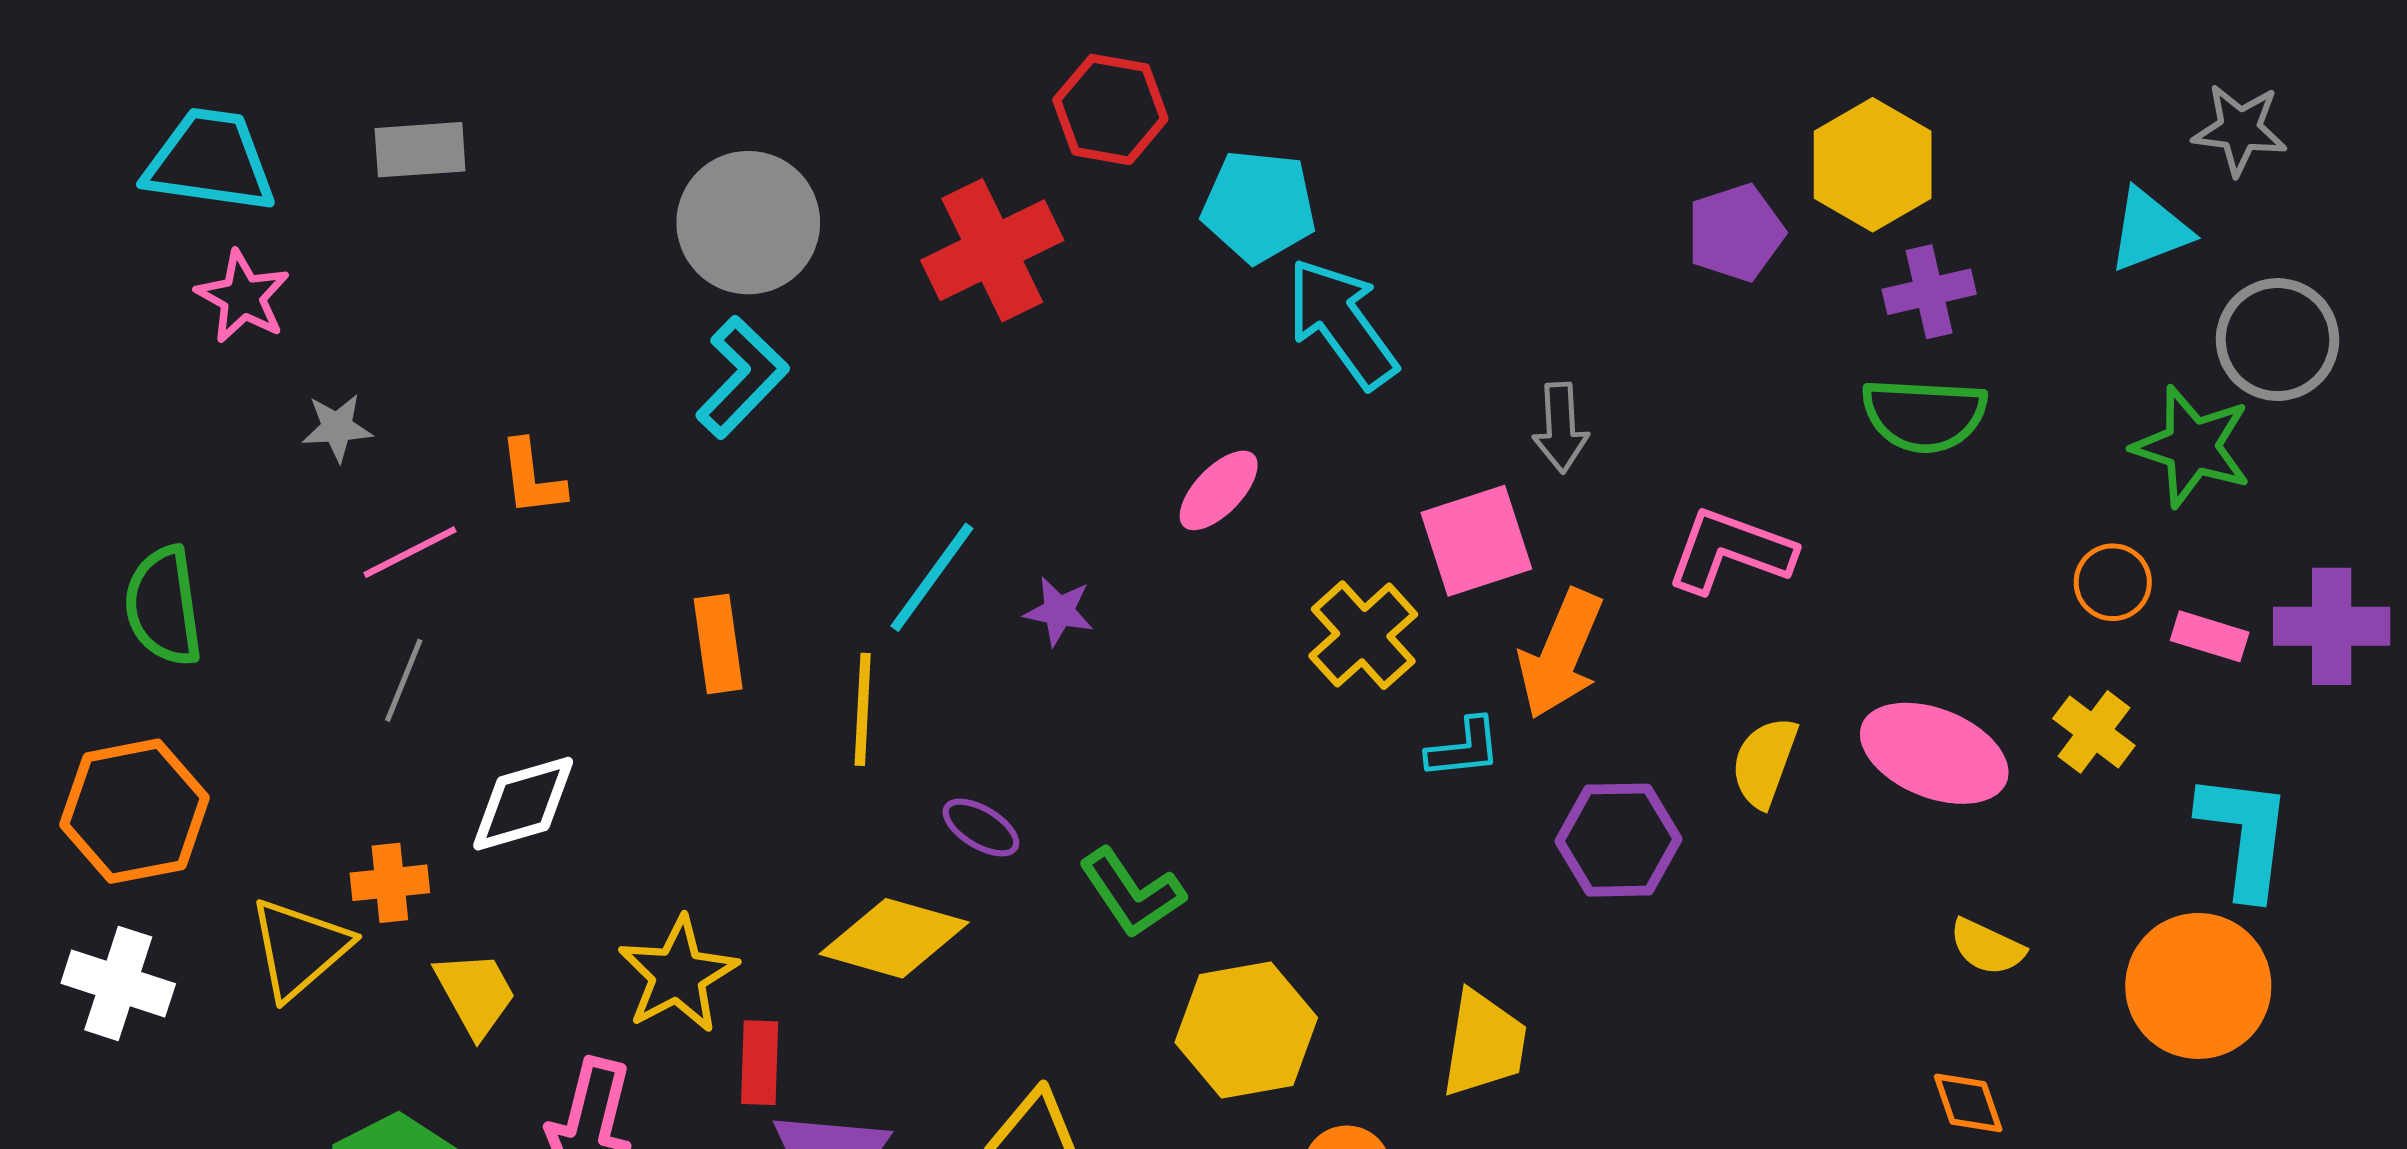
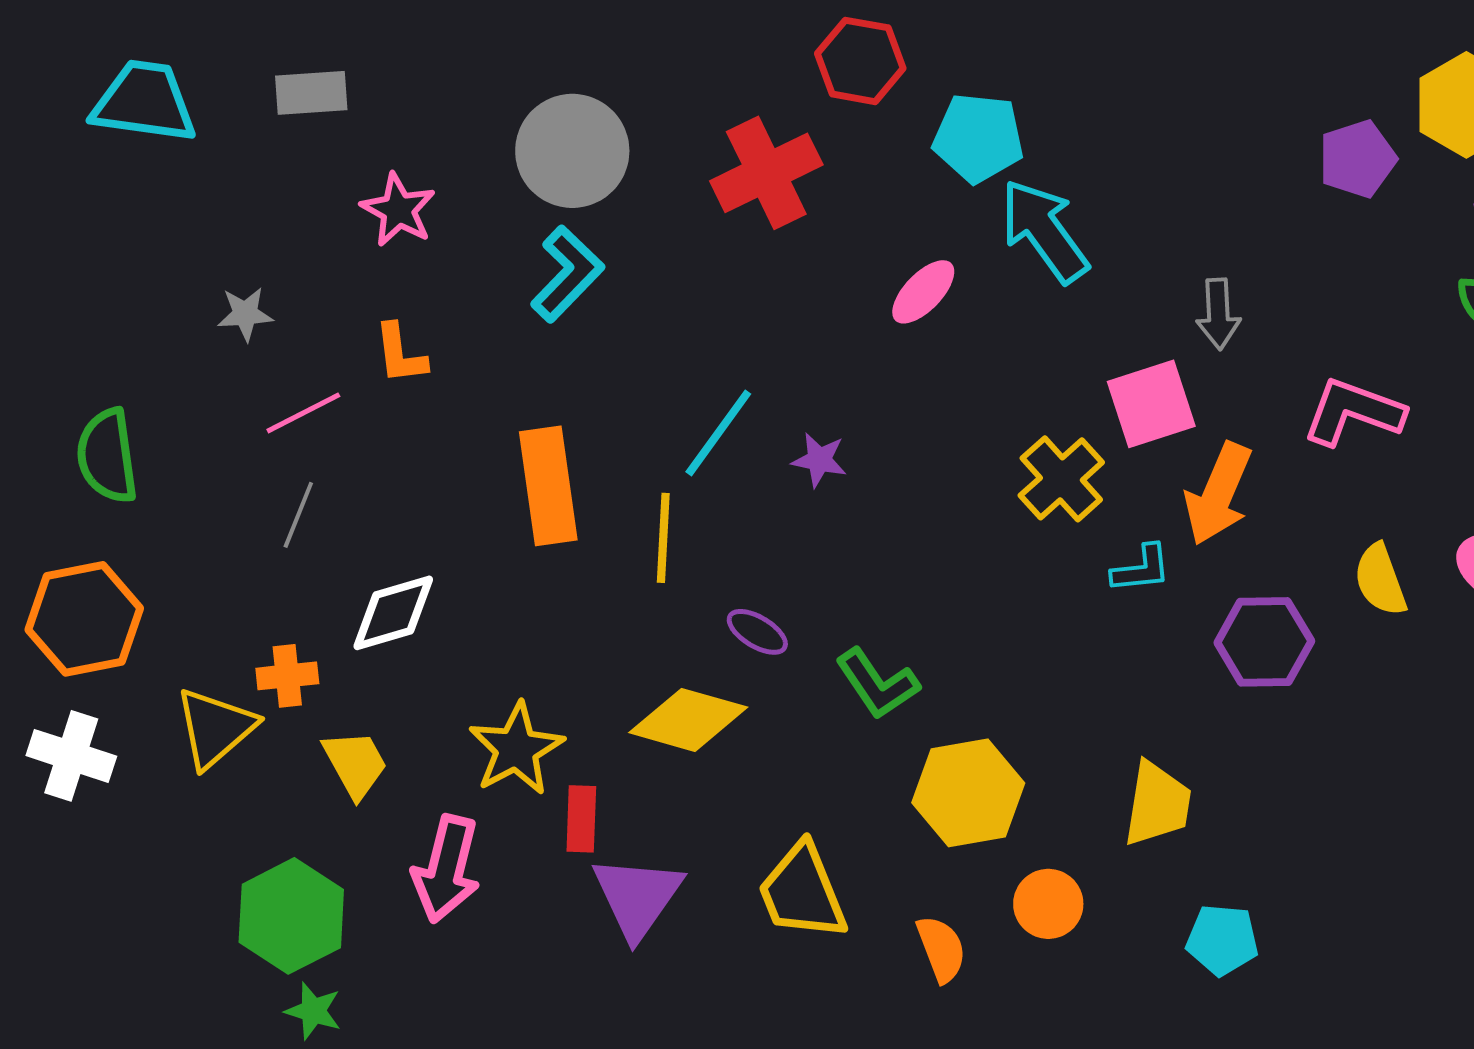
pink star: (243, 297) -> (398, 210), moved
pink ellipse: (1219, 490) -> (923, 292), moved
orange rectangle: (718, 644) -> (548, 486), size x1.5
yellow semicircle: (1764, 762) -> (1380, 580), turned -40

